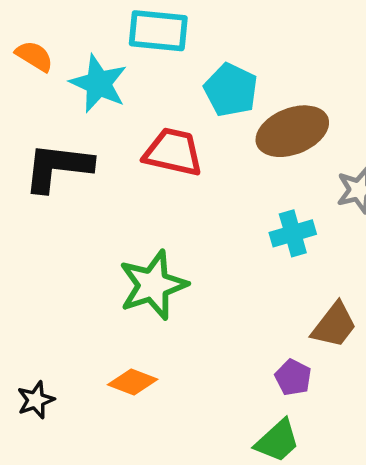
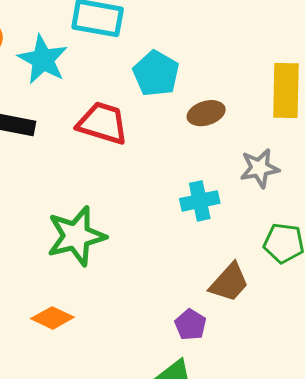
brown ellipse: (292, 131) -> (206, 113), size x0.6

